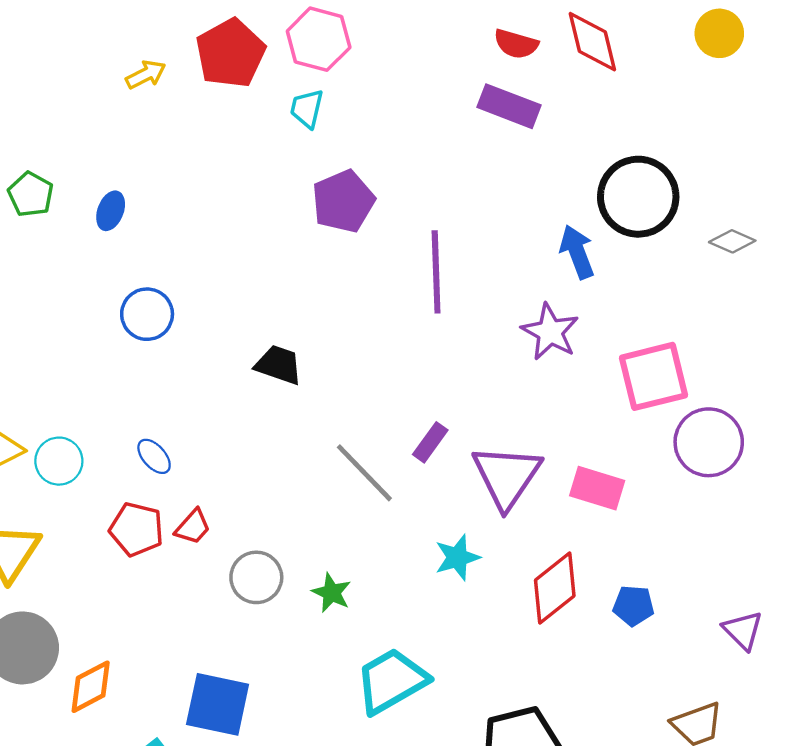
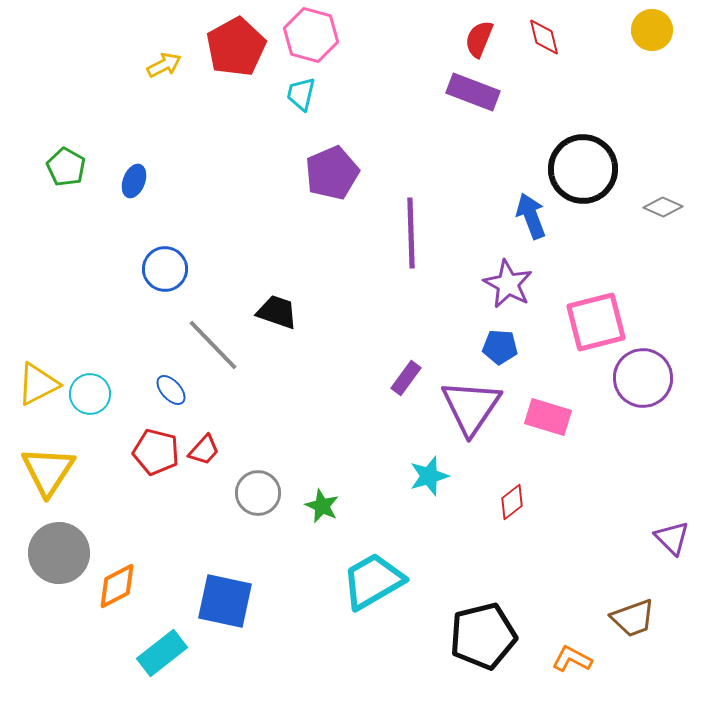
red diamond: (592, 42) -> (544, 37), size x0.7
red semicircle: (516, 44) -> (479, 39), turned 96
gray line: (364, 473) -> (213, 345), moved
red diamond: (555, 588) -> (512, 502), size x0.6
blue pentagon: (634, 606) -> (500, 347), moved

